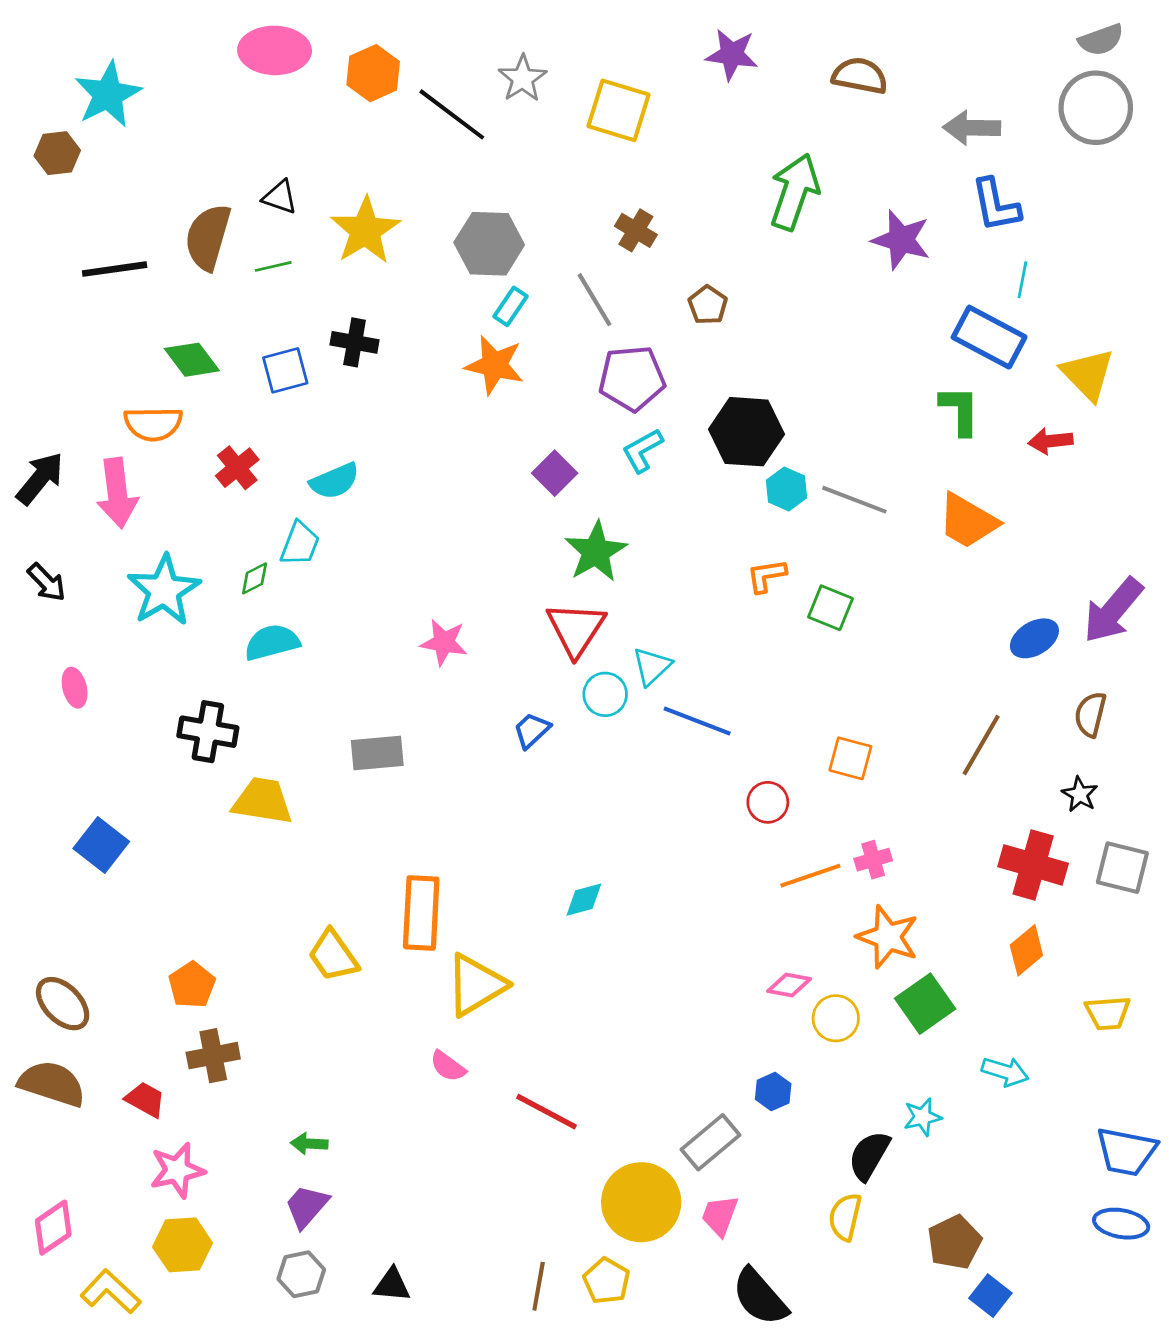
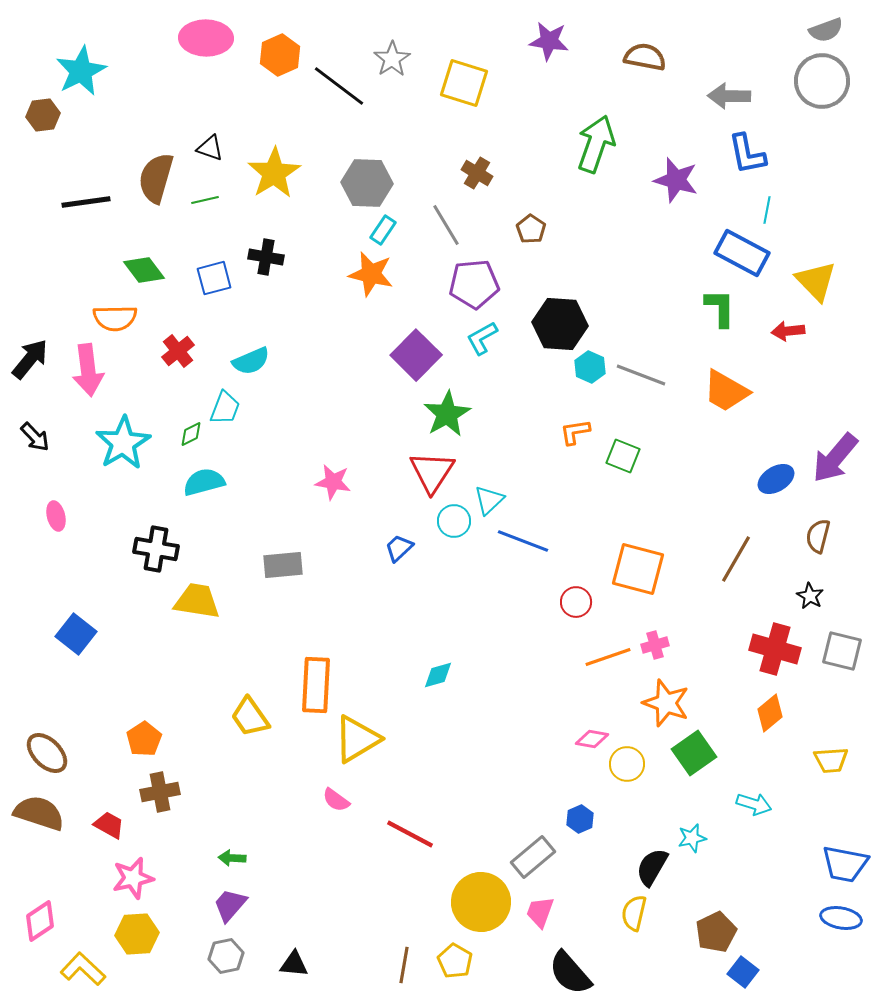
purple square: (555, 473) -> (416, 355), size x1.5
orange square: (850, 758) -> (638, 569), size x1.6

